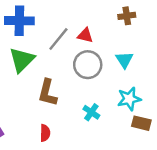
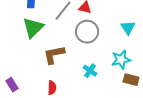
cyan triangle: (124, 60) -> (128, 28), moved
brown L-shape: (47, 93) -> (54, 55), turned 65

